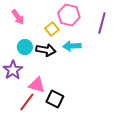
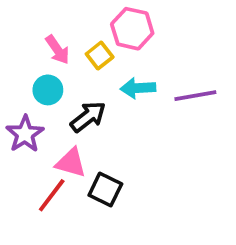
pink arrow: (18, 17) -> (57, 50), moved
purple line: (102, 23) -> (195, 96), moved, turned 65
black arrow: (46, 50) -> (88, 117), moved, turned -48

